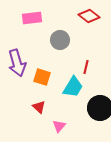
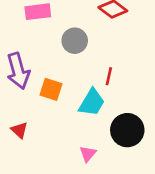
red triangle: (39, 107) -> (19, 130), moved
pink triangle: (59, 126) -> (88, 154), moved

